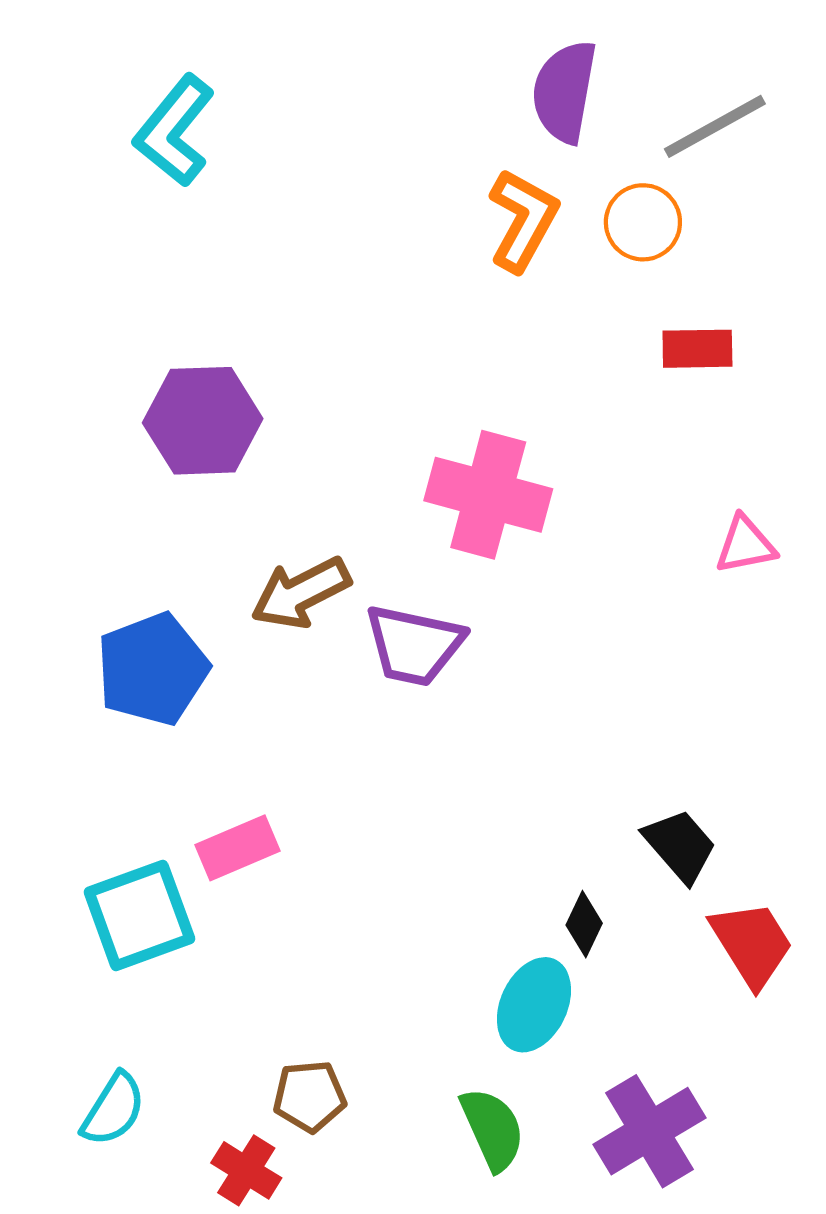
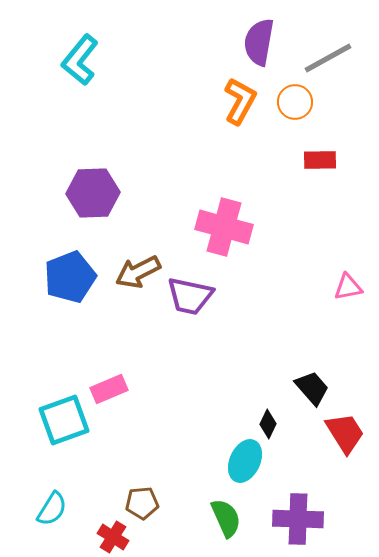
pink triangle: (745, 545) -> (348, 287), moved
blue pentagon: (153, 669) -> (70, 277), moved
purple cross: (649, 1131) -> (298, 519), turned 33

